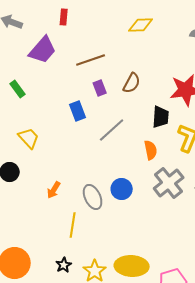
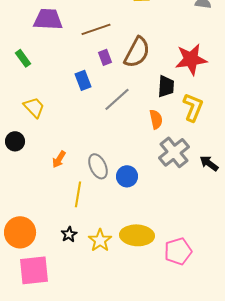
purple trapezoid: (43, 50) -> (48, 19), turned -128
brown semicircle: (132, 83) -> (137, 52), size x1.5
blue circle: (122, 189) -> (127, 176), moved

